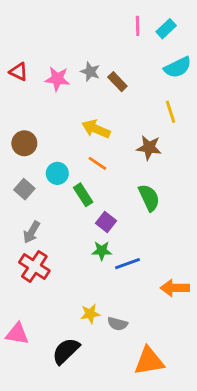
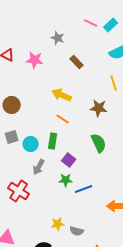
pink line: (138, 26) -> (91, 23), turned -64
gray star: (90, 72) -> (58, 38), moved
cyan circle: (57, 173) -> (31, 144), moved
gray square: (24, 189) -> (12, 137), turned 32
green rectangle: (83, 195) -> (53, 141), turned 42
gray arrow: (32, 232) -> (39, 167), moved

